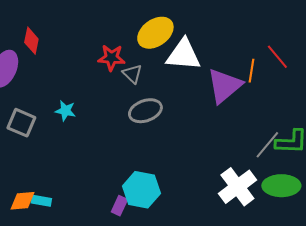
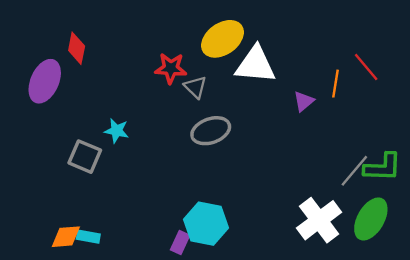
purple triangle: (224, 86) -> (304, 101), size x0.5
gray square: (21, 123) -> (85, 157), moved
green ellipse: (281, 186) -> (371, 219), turned -60

